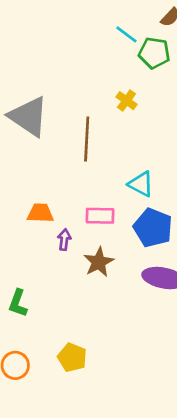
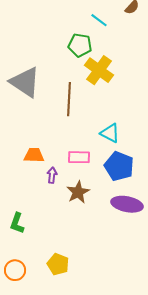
green pentagon: (154, 53) -> (80, 45), moved
yellow cross: (126, 101) -> (99, 70), size x1.8

